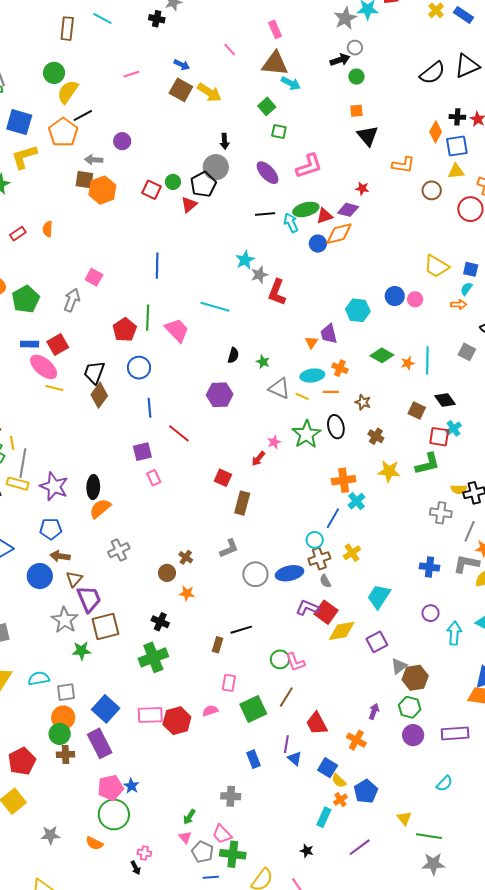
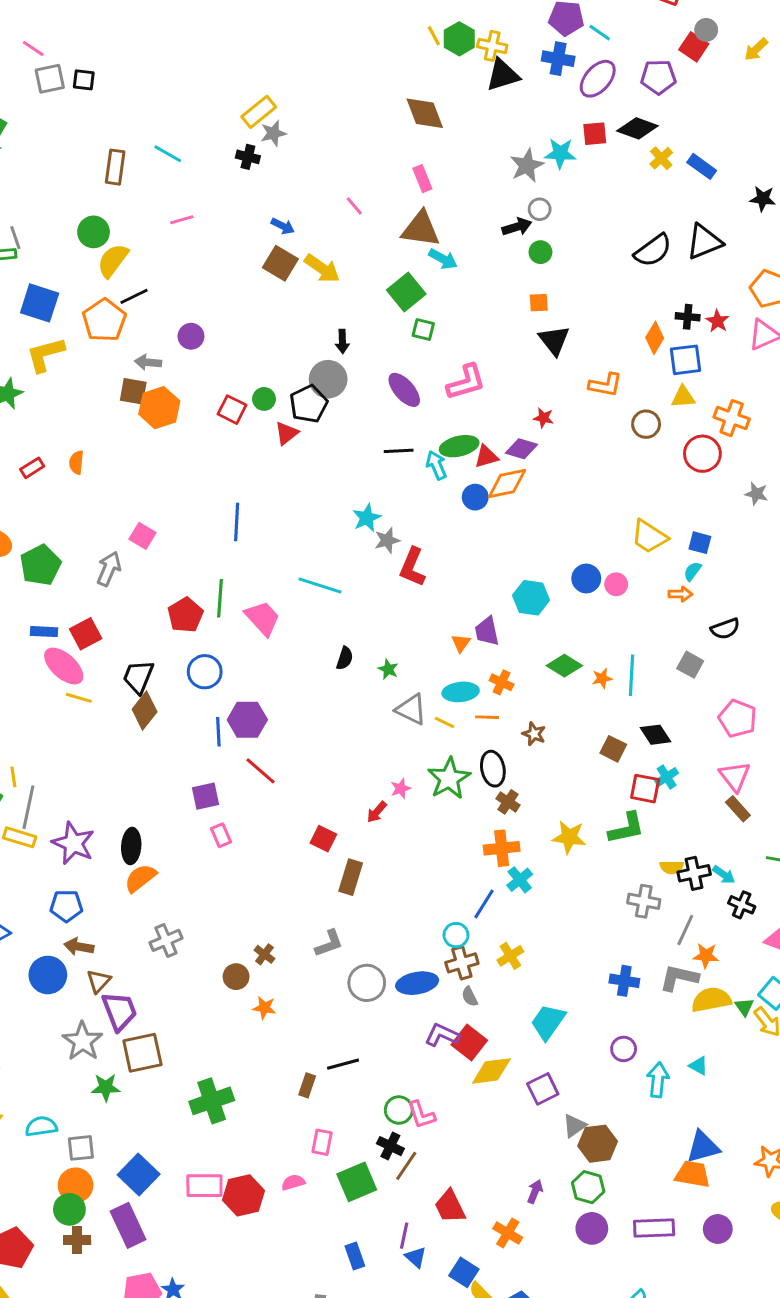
pink line: (131, 74) -> (182, 220), moved
green square: (267, 106) -> (406, 292), size x1.4
purple hexagon: (220, 395) -> (247, 720), moved
brown cross: (376, 436) -> (508, 802), moved
black cross: (160, 622) -> (390, 1146), moved

